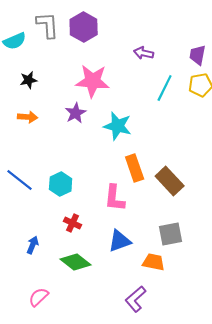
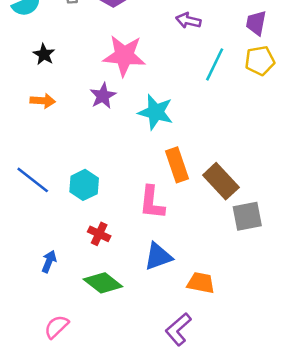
black star: (29, 80) -> (44, 54), turned -30
gray square: (171, 234) -> (247, 216), moved

